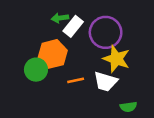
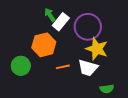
green arrow: (60, 18) -> (50, 15), turned 64
green circle: (36, 70) -> (21, 66), moved

